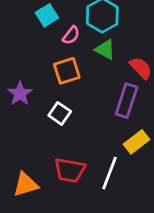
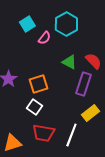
green triangle: (105, 49) -> (69, 62), moved
orange square: (67, 71) -> (38, 84), moved
white square: (60, 113) -> (34, 107), moved

